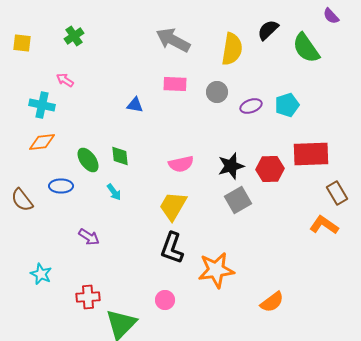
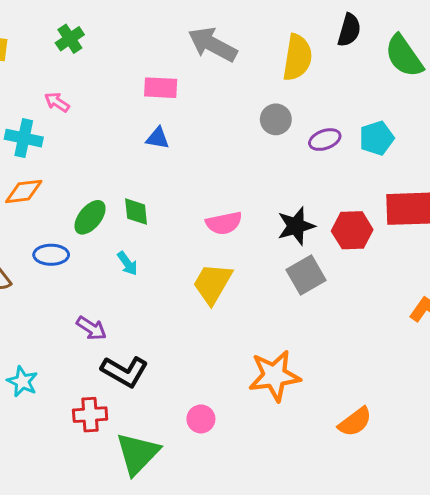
black semicircle: (268, 30) -> (349, 30), turned 150
pink rectangle: (175, 84) -> (161, 88), moved
green ellipse: (88, 160) -> (90, 217), turned 75
black L-shape: (172, 248) -> (125, 371), moved, turned -80

